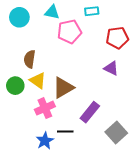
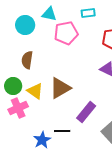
cyan circle: (19, 17) -> (25, 25), moved
yellow triangle: (38, 81) -> (35, 91), moved
pink cross: (45, 108) -> (18, 108), moved

